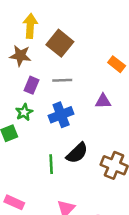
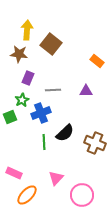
gray line: (62, 80) -> (53, 90), moved
blue cross: (61, 115) -> (41, 113), moved

